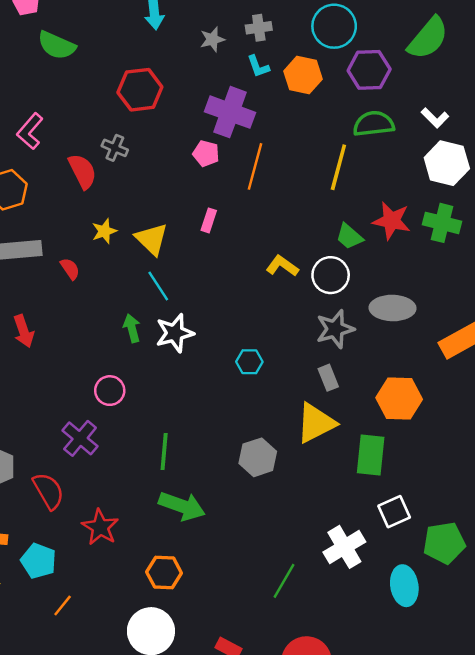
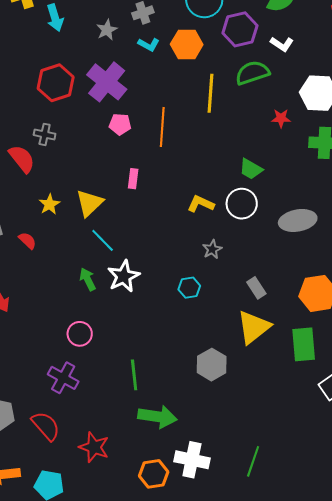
cyan L-shape: (258, 66) -> (149, 45), turned -30
purple cross: (230, 112) -> (107, 82), moved, turned 30
white L-shape: (435, 118) -> (282, 44), moved
yellow line: (338, 167) -> (210, 93), moved
red star: (391, 221) -> (281, 118), moved, size x0.6
yellow triangle: (152, 239) -> (89, 203), turned 44
gray star: (335, 329) -> (212, 249), moved, size x0.6
white cross: (344, 547) -> (192, 460), moved, turned -36

